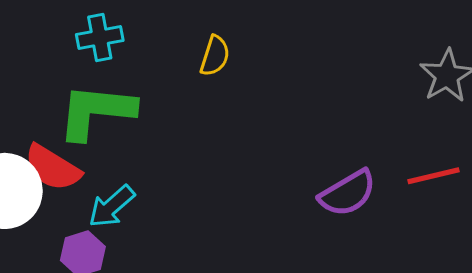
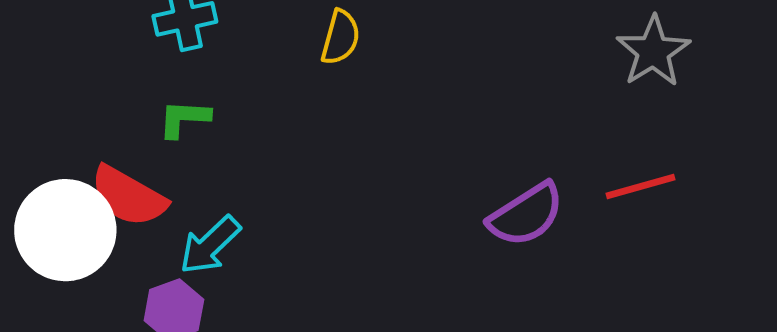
green L-shape: (96, 112) -> (184, 118), size x0.5

